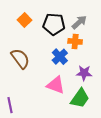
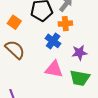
orange square: (24, 20) -> (14, 22), moved
green trapezoid: (80, 98) -> (80, 78), turned 75

